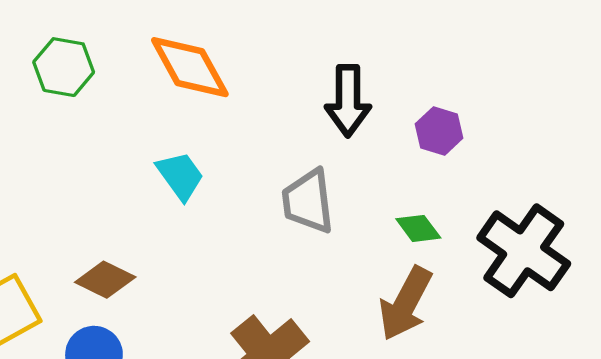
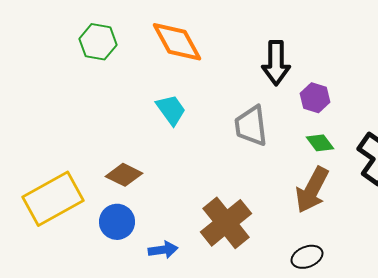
purple hexagon: (439, 131) -> (315, 98), moved

